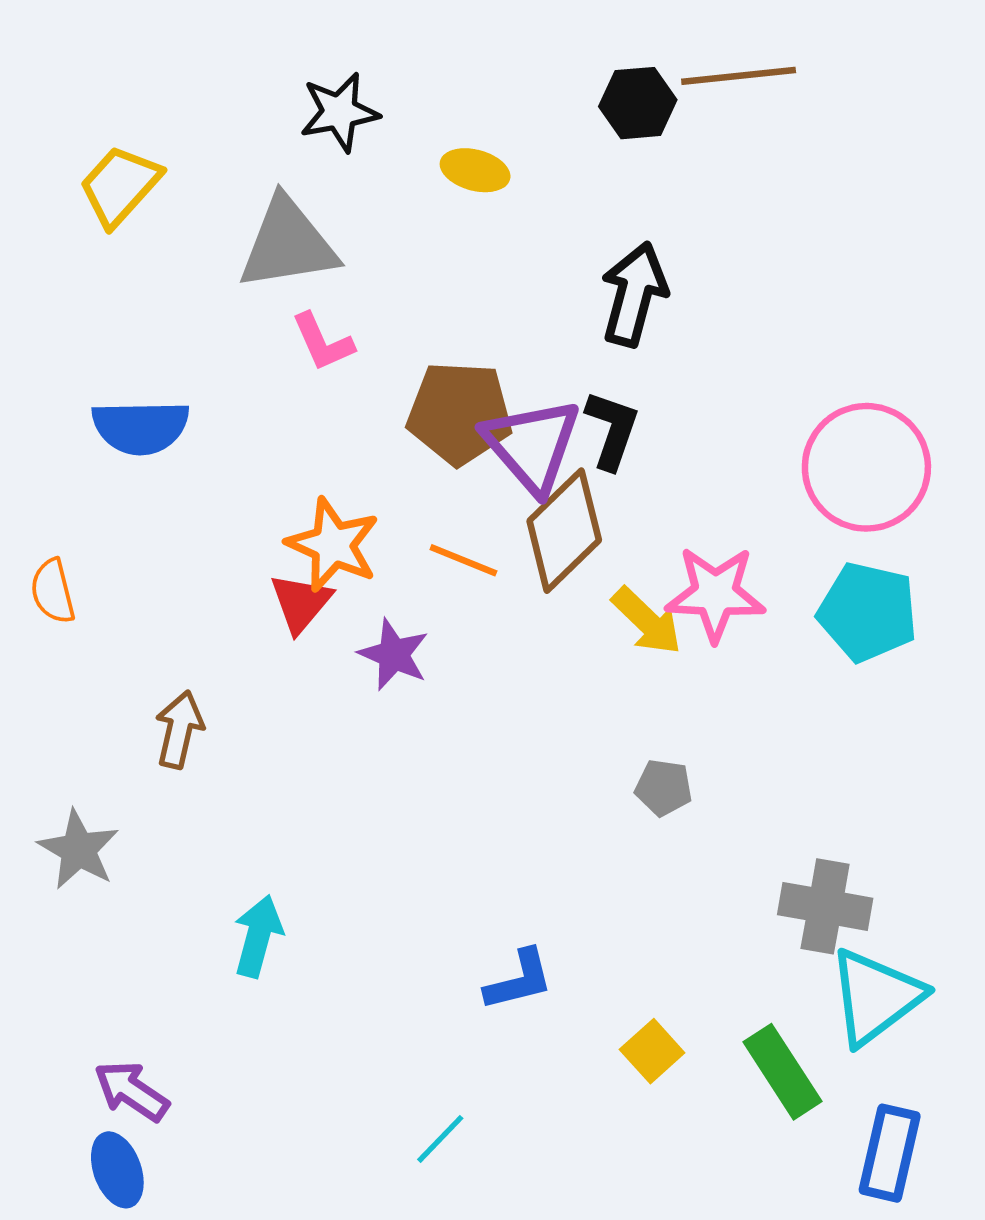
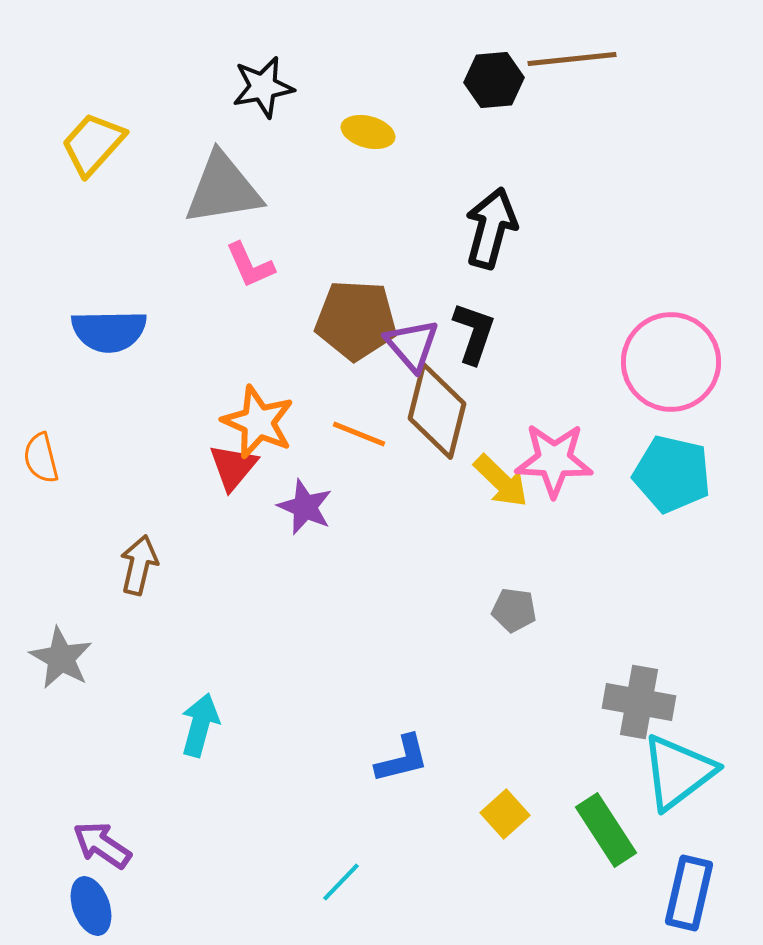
purple triangle: (532, 445) -> (412, 345), size x0.7
brown diamond: (564, 531) -> (437, 411), turned -32

